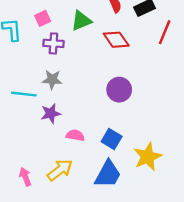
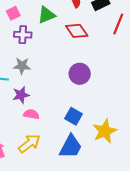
pink semicircle: (75, 135) -> (31, 114), moved

